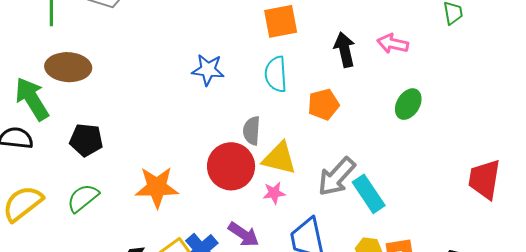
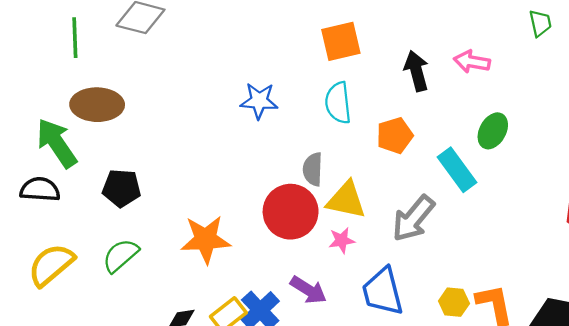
cyan rectangle: (369, 194) -> (457, 170), moved

